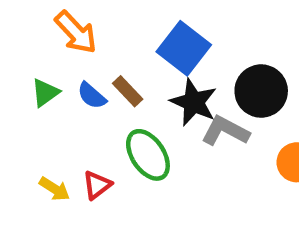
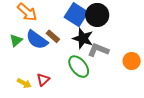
black circle: (261, 91) -> (97, 15), moved
blue semicircle: (92, 96) -> (37, 40), size x1.6
green ellipse: (148, 155) -> (79, 67), moved

